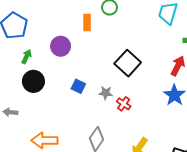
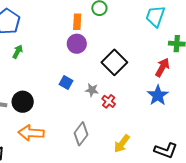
purple circle: (61, 46) -> (77, 44), moved
black circle: (33, 81) -> (23, 102), moved

